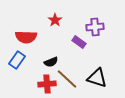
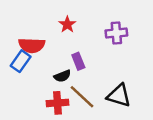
purple rectangle: (79, 42) -> (78, 61), moved, turned 32
blue rectangle: (17, 60) -> (21, 61), moved

